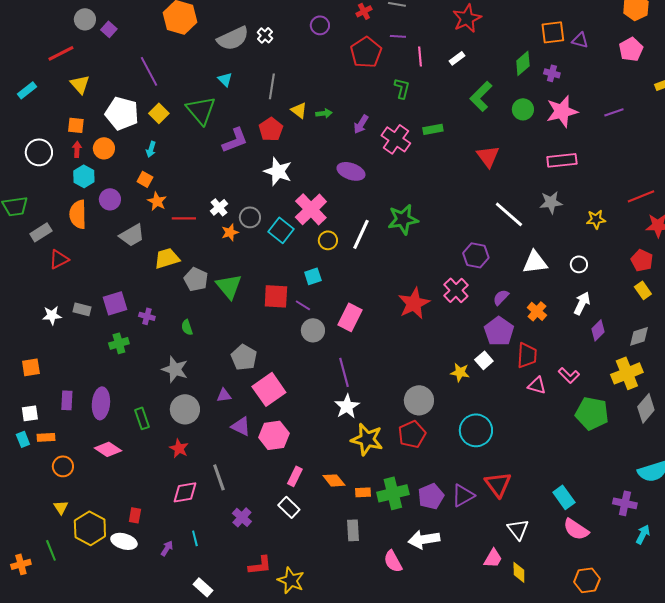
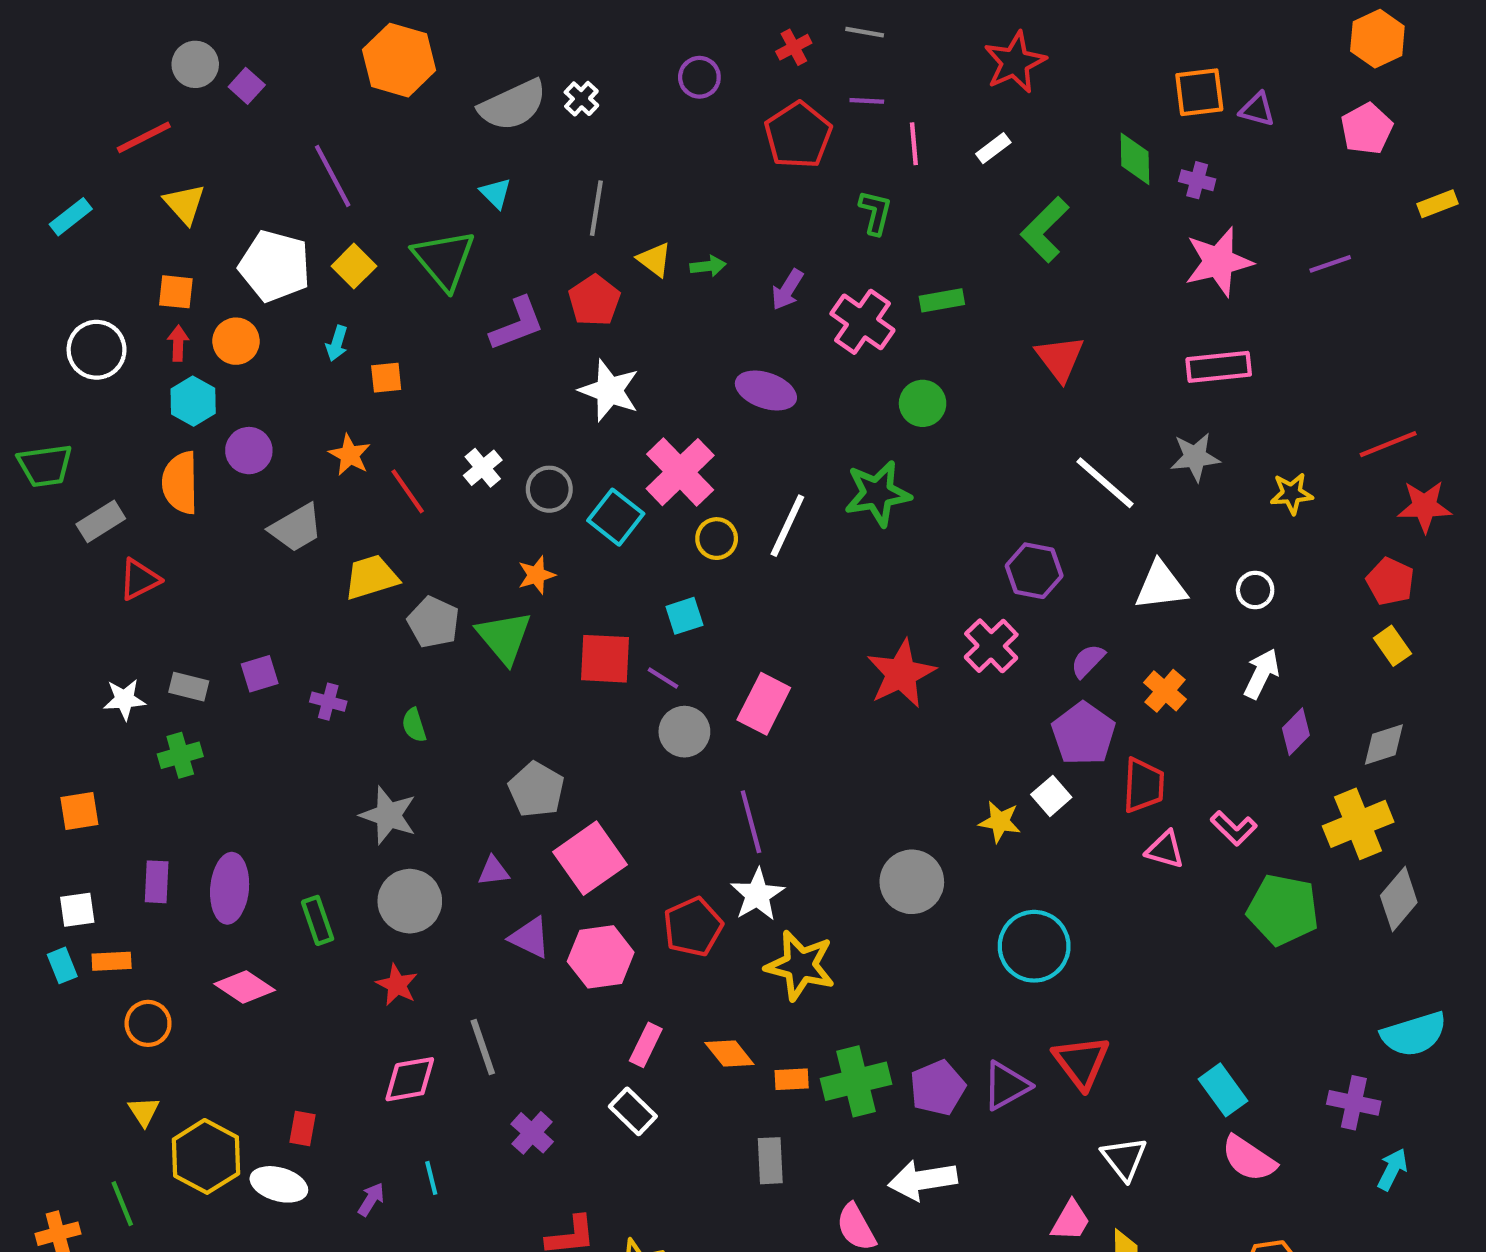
green diamond: (523, 63) -> (1135, 159), turned -50
green circle: (523, 109) -> (923, 403), moved
orange square: (145, 179) -> (386, 378), moved, turned -35
red line: (184, 218) -> (408, 491), turned 55
orange star: (230, 232) -> (536, 575), moved
purple square: (115, 303) -> (260, 674), size x0.7
green cross: (119, 343) -> (180, 755), moved
red pentagon: (412, 434) -> (693, 927), moved

